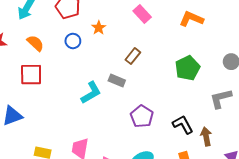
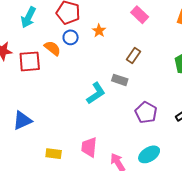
blue circle: (73, 41) -> (71, 37), moved
orange semicircle: (35, 43) -> (52, 48), moved
red square: (31, 75) -> (30, 61), moved

